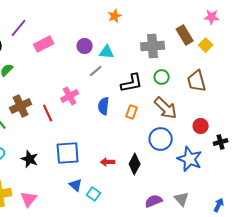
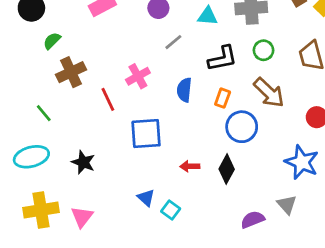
cyan triangle: (107, 52) -> (208, 16), moved
brown cross: (21, 106) -> (71, 72), moved
blue circle: (161, 139) -> (242, 127), moved
blue square: (68, 153) -> (146, 134), moved
gray triangle: (182, 199) -> (287, 205), moved

